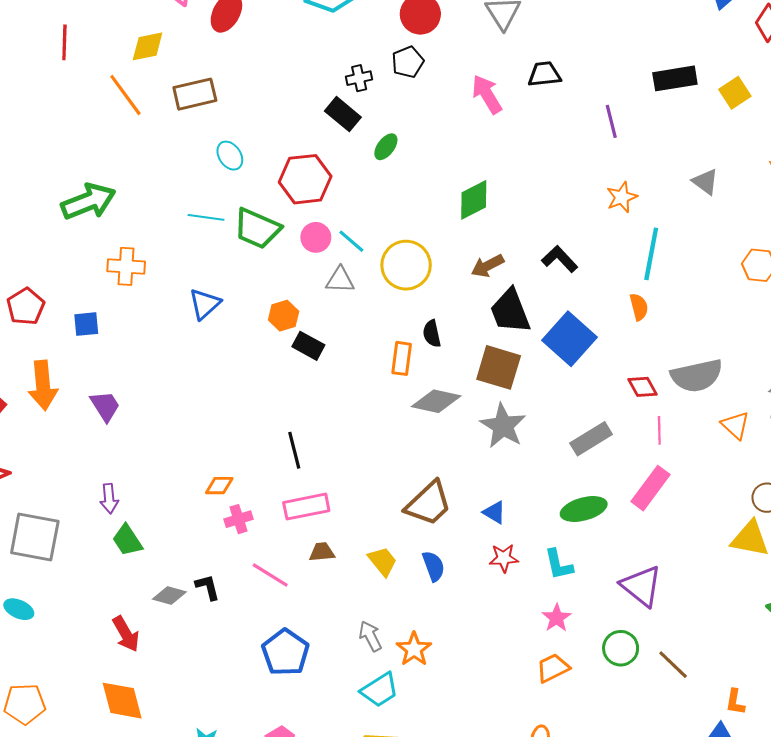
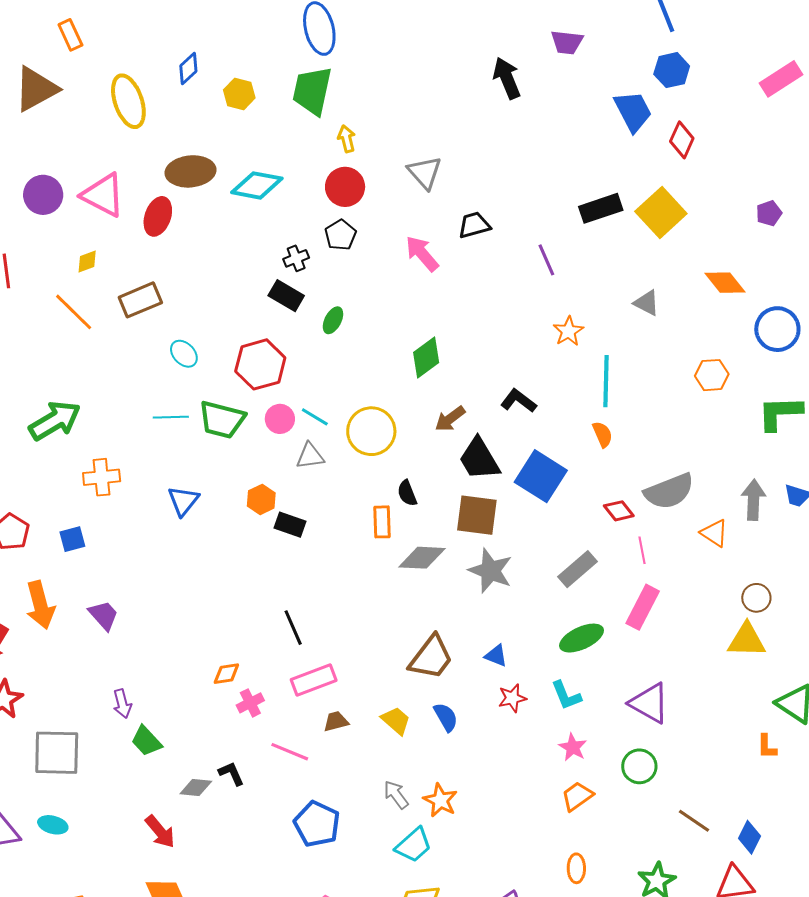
yellow diamond: (148, 46) -> (87, 262), size x0.7
yellow square: (735, 93) -> (661, 212), size x1.6
brown line: (673, 665) -> (694, 821), moved
orange L-shape: (735, 702) -> (767, 747), moved

